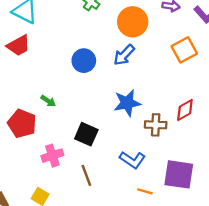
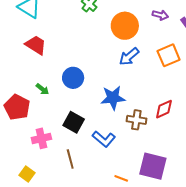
red trapezoid: (19, 46) -> (36, 45), moved, turned -125
blue arrow: (124, 55) -> (129, 56), moved
blue circle: (84, 61) -> (73, 78), moved
blue L-shape: (132, 160) -> (104, 139), moved

